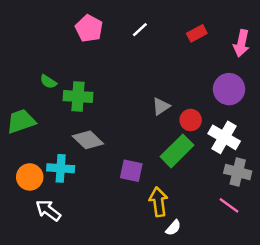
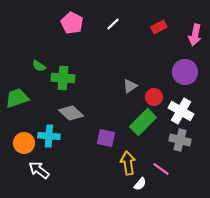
gray cross: (238, 172) -> (180, 140), moved
pink line: (229, 205) -> (161, 169), moved

